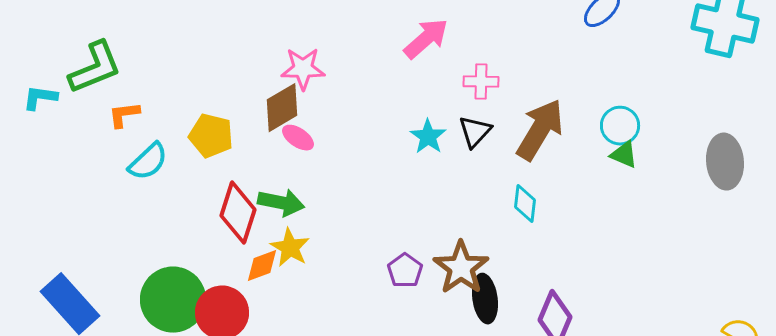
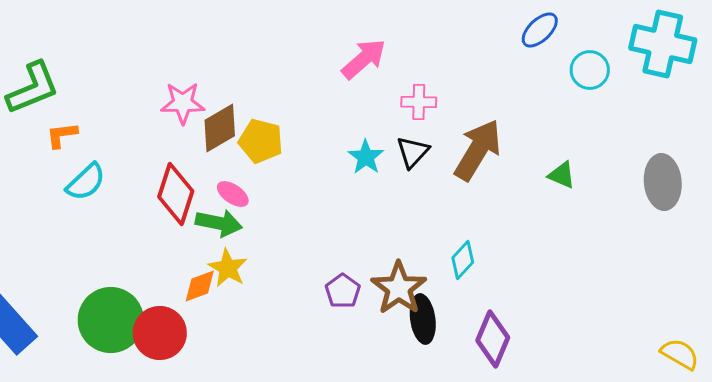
pink star: (303, 69) -> (183, 103), moved
cyan circle: (620, 126) -> (590, 70), moved
yellow pentagon: (211, 136) -> (261, 141), moved
pink ellipse: (298, 138) -> (233, 194), moved
cyan diamond: (525, 204) -> (463, 260), moved, turned 36
red diamond: (238, 213) -> (176, 194), moved

